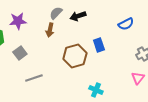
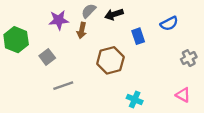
purple star: (18, 21) -> (59, 20), moved
blue rectangle: (99, 45) -> (138, 36), moved
pink triangle: (138, 78) -> (183, 95), moved, turned -40

